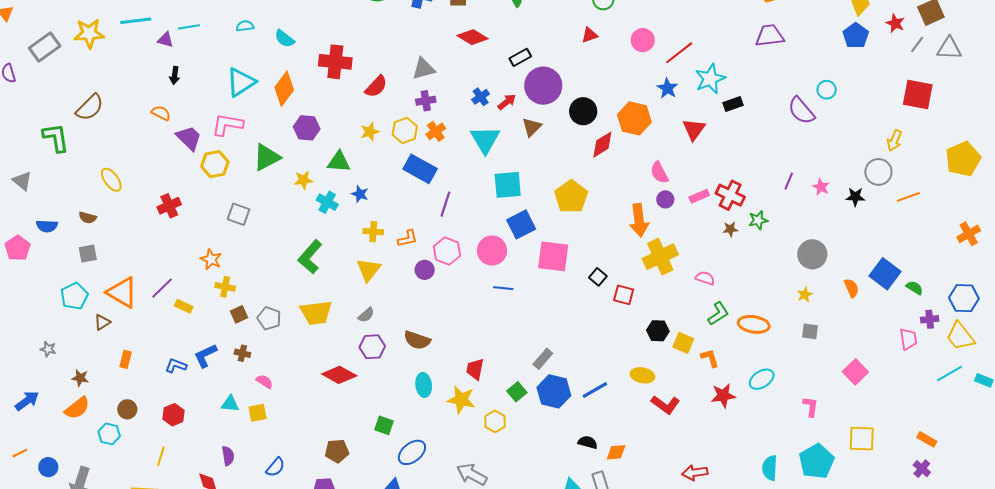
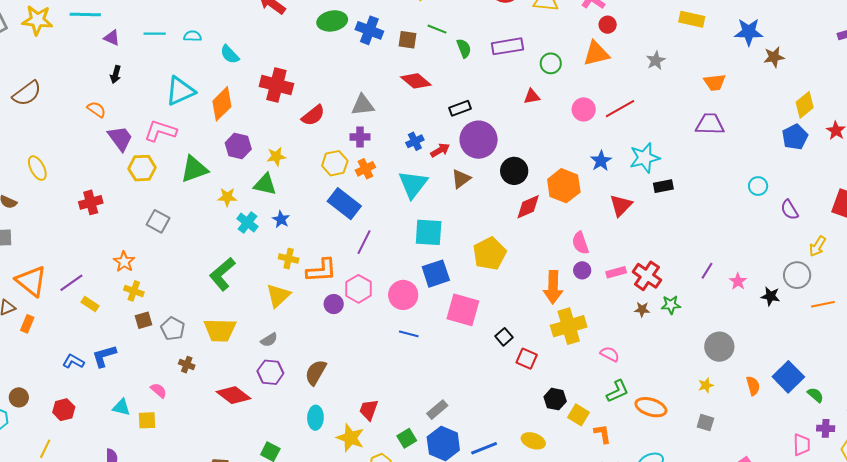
cyan line: (189, 27) -> (155, 34), moved
red line: (679, 53) -> (620, 109), moved
purple semicircle: (801, 111) -> (790, 210), moved, size x0.7
yellow star: (370, 132) -> (276, 156), moved
orange L-shape: (408, 238) -> (321, 270), size x1.5
brown semicircle: (417, 340) -> (316, 372), turned 92
brown cross: (242, 353) -> (187, 365), moved
orange rectangle: (126, 359) -> (27, 324), moved

